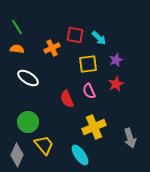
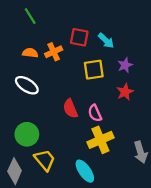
green line: (17, 27) -> (30, 16), moved
orange semicircle: (17, 49) -> (30, 53), moved
pink semicircle: (89, 91) -> (95, 113), moved

